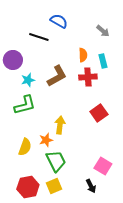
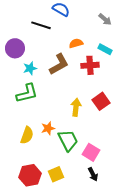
orange semicircle: (83, 55) -> (76, 43), moved, turned -104
cyan rectangle: (103, 61) -> (105, 49), turned -48
yellow arrow: (60, 125) -> (76, 107), moved
green trapezoid: (56, 161) -> (68, 140), moved
pink square: (103, 166) -> (91, 152), moved

